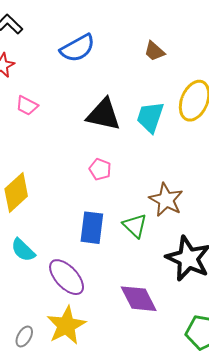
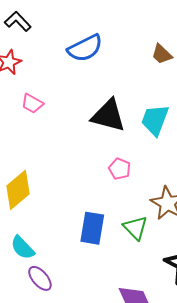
pink pentagon: (100, 169) -> (120, 169), moved
purple ellipse: (67, 277) -> (40, 278), moved, size x0.7

